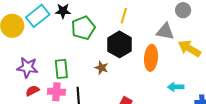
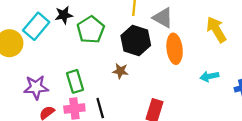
gray triangle: (165, 31) -> (163, 18), moved, turned 30
yellow arrow: (189, 49) -> (216, 30), turned 40

